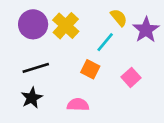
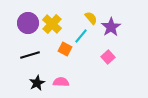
orange square: (90, 69) -> (65, 49), moved
pink square: (131, 77) -> (108, 57), moved
black star: (32, 98) -> (37, 83), moved

